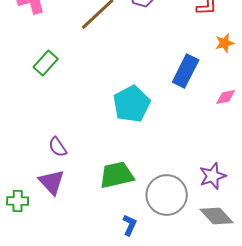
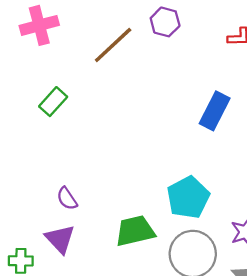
cyan pentagon: (132, 104) -> (188, 197), moved

